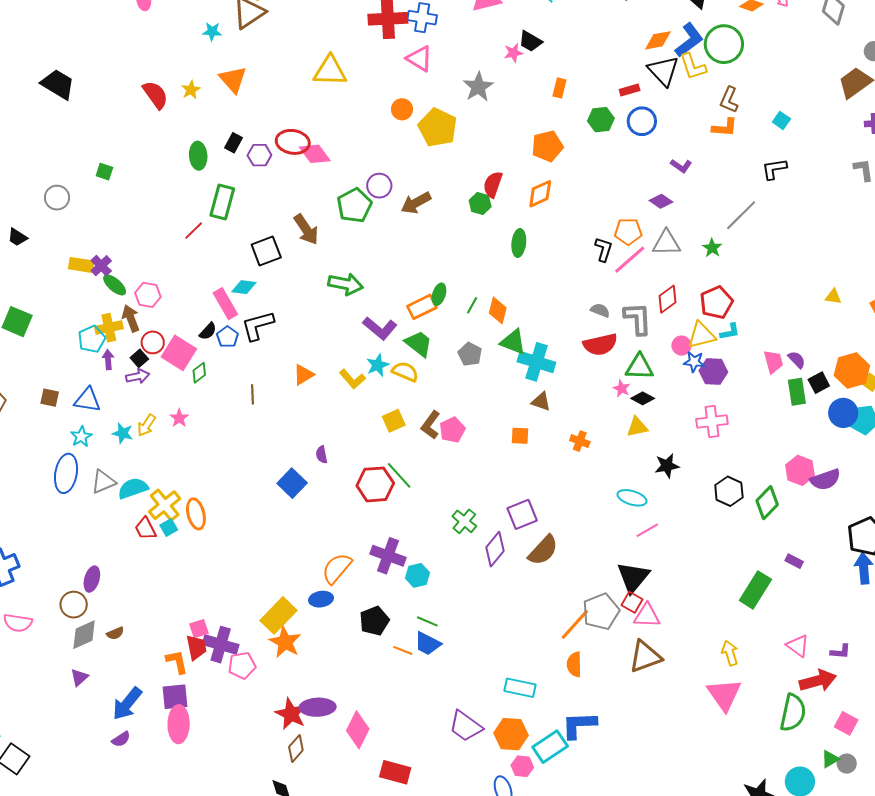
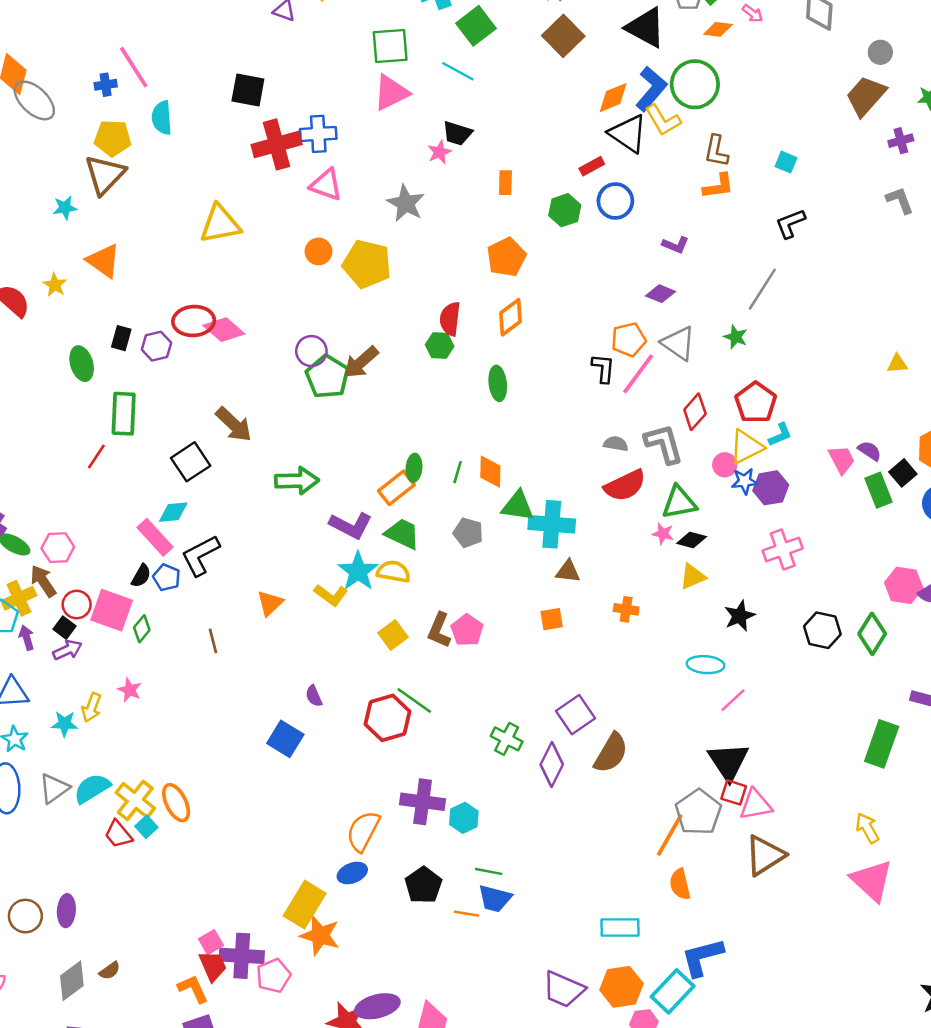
green pentagon: (354, 206) -> (327, 377), moved
gray triangle: (666, 243) -> (678, 343), turned 48
cyan star: (378, 365) -> (358, 571), size x1.4
brown circle: (74, 605) -> (25, 916), moved

